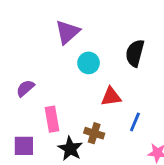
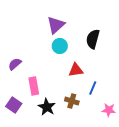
purple triangle: (67, 32) -> (56, 25), moved
brown cross: (94, 133) -> (72, 101), moved
purple square: (24, 146) -> (14, 105), turned 35

